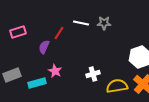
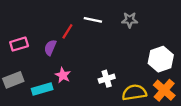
gray star: (104, 23) -> (130, 20), moved
pink rectangle: (18, 32) -> (19, 44), moved

